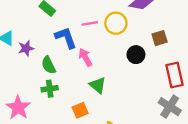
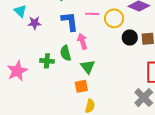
black circle: (136, 55) -> (130, 37), moved
green semicircle: (49, 65) -> (66, 53), moved
orange square: (80, 110) -> (81, 86), moved

